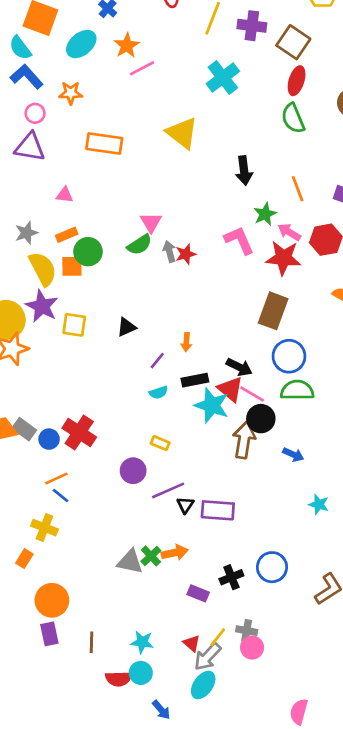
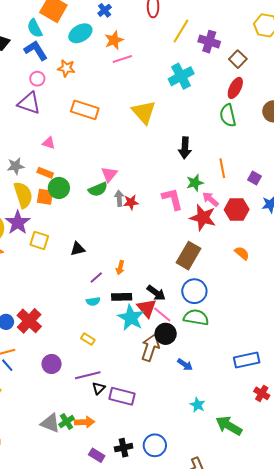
brown square: (293, 42) -> (238, 59), size x0.7
orange rectangle: (67, 235) -> (45, 173), turned 35
purple circle: (133, 471) -> (52, 364), moved

